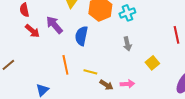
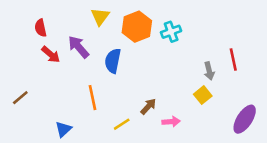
gray arrow: (127, 44) -> (209, 71), moved
yellow line: (90, 72) -> (122, 124), moved, turned -48
brown arrow: (106, 85) -> (148, 106), moved, turned -80

